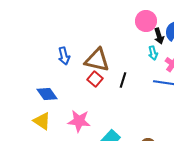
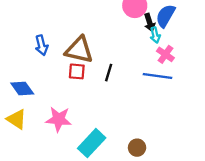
cyan arrow: (153, 53) -> (155, 35), moved
red square: (95, 79) -> (77, 71), turned -35

